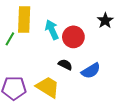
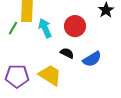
cyan arrow: (52, 30) -> (45, 28), moved

